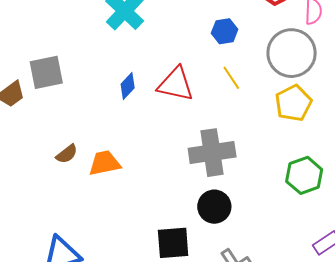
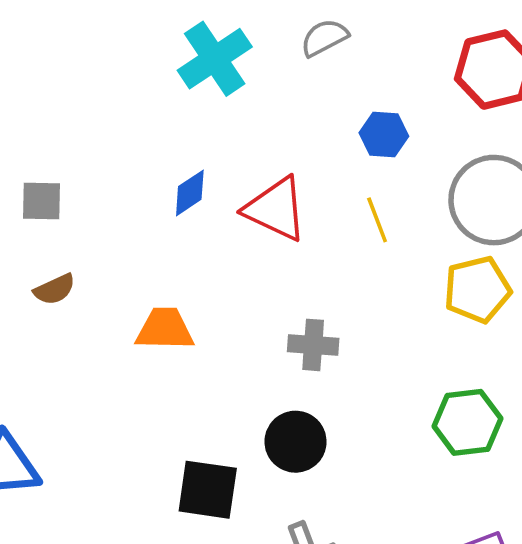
gray square: (46, 72) -> (42, 201), moved, size x0.7
gray cross: (212, 153) -> (313, 345), size x0.6
orange trapezoid: (105, 163) -> (165, 329), moved

